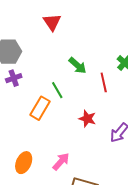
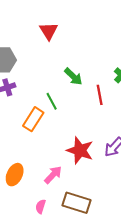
red star: (87, 119) -> (80, 150), moved, size x1.5

